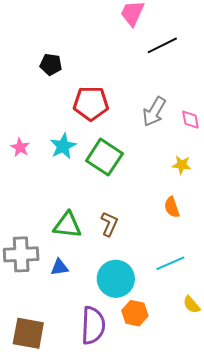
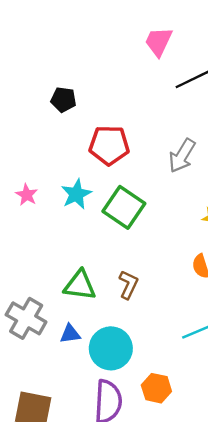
gray cross: (21, 254) -> (26, 318), turned 32
cyan circle: (116, 279) -> (111, 348), moved

